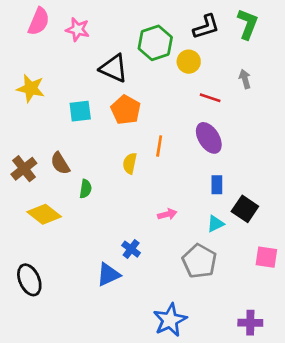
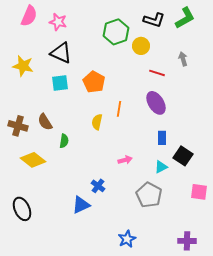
green L-shape: (248, 24) -> (185, 18), turned 40
black L-shape: (206, 27) -> (154, 20), turned 35
black triangle: (114, 68) -> (61, 53), moved
brown cross: (24, 169) -> (18, 126), turned -36
blue star: (170, 320) -> (127, 239), size x0.7

